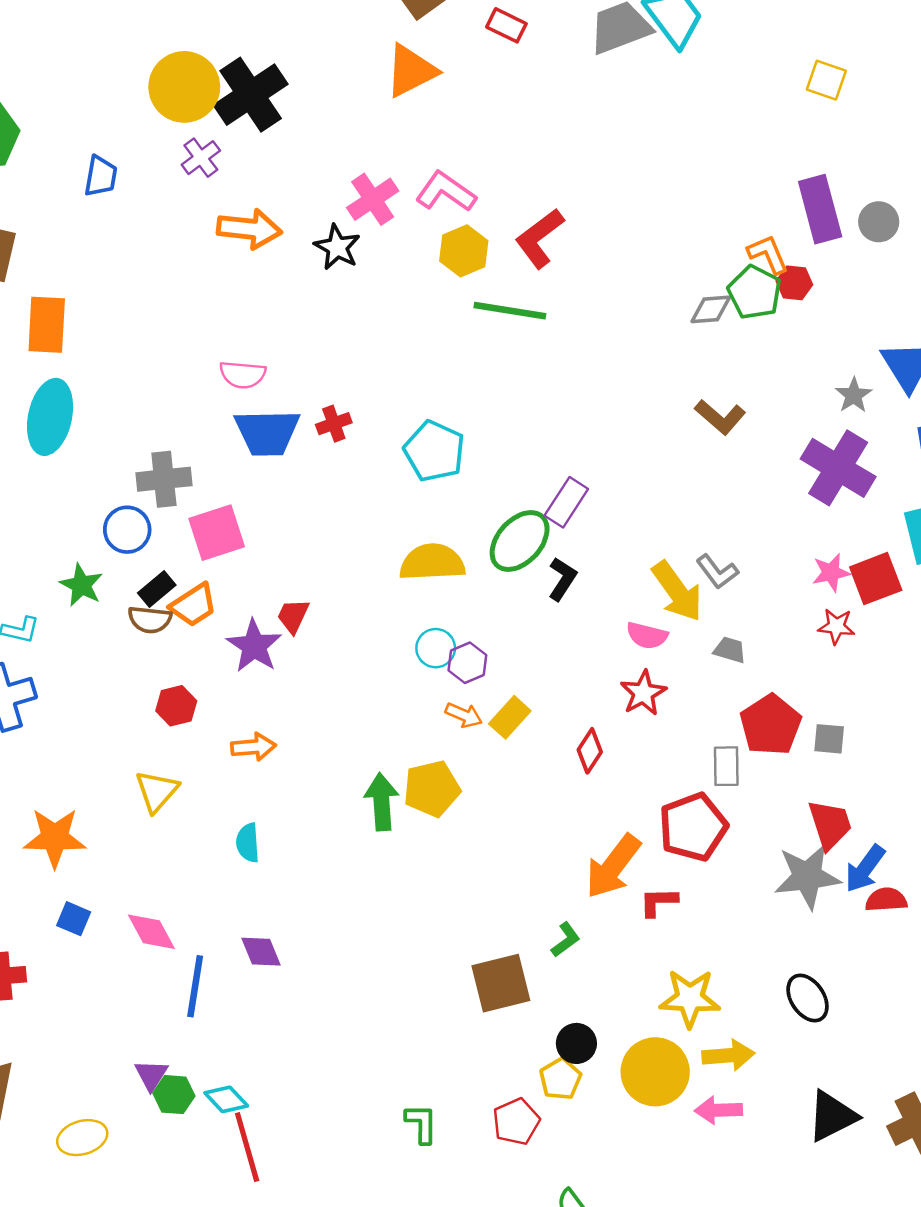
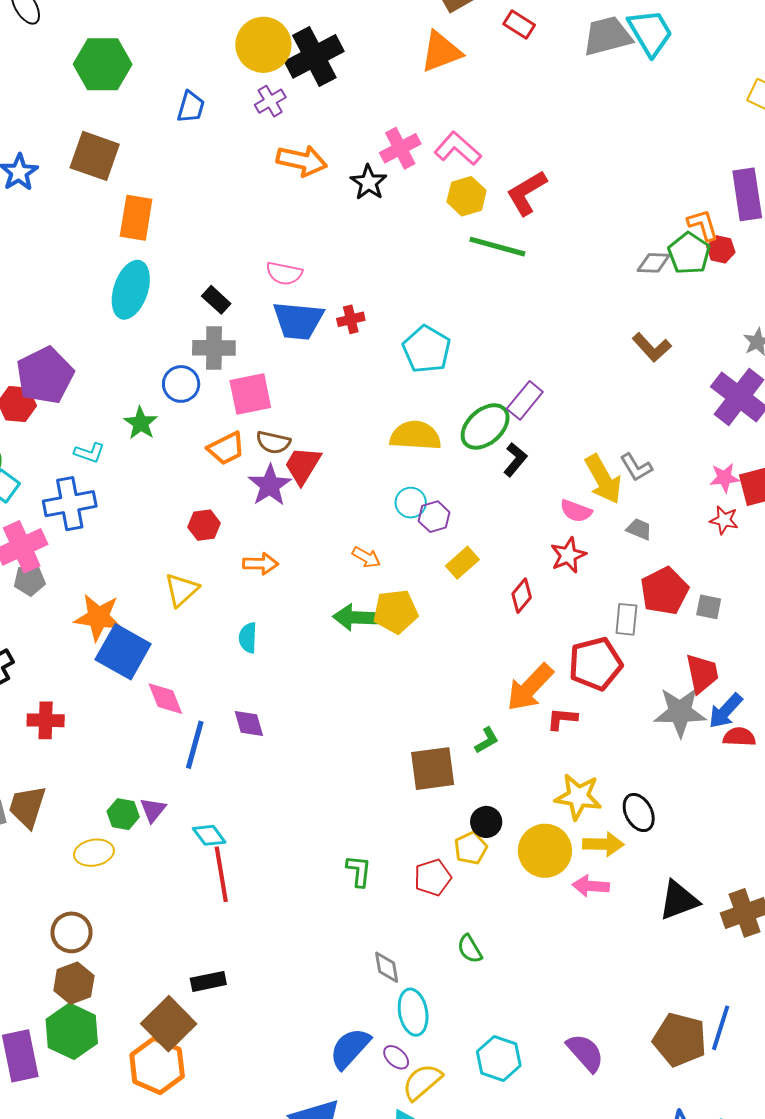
black rectangle: (157, 589) -> (216, 300), moved, turned 76
red trapezoid: (293, 616) -> (303, 465), size x1.4
brown semicircle: (150, 620) -> (273, 442), moved
orange arrow: (464, 715) -> (366, 557), moved
green arrow: (382, 802) -> (355, 617), turned -90
blue square: (74, 919) -> (123, 652), moved, size x2.0
black ellipse: (808, 998) -> (639, 813), moved
green hexagon: (174, 1095) -> (123, 814), moved

